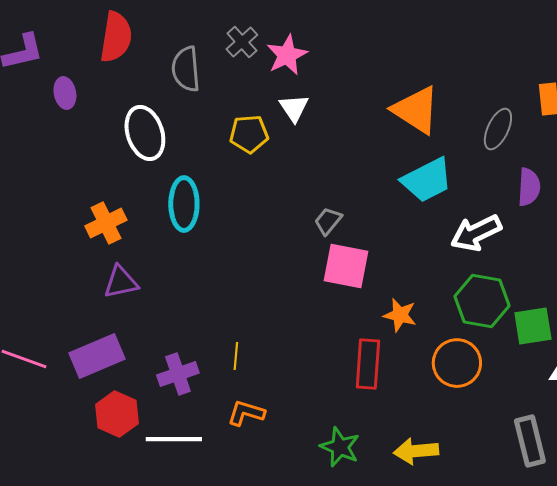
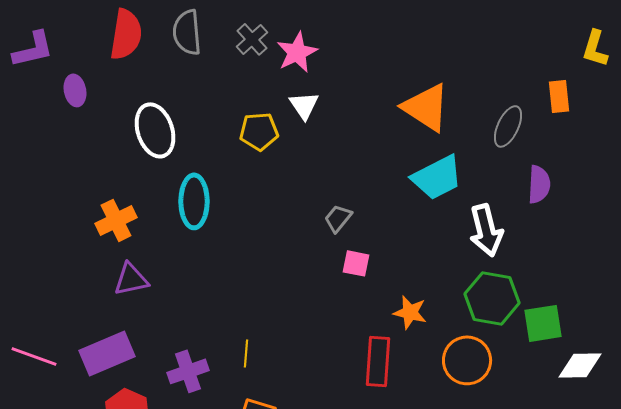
gray semicircle: (186, 69) -> (187, 32), moved
white arrow: (476, 233) -> (486, 230), turned -78
pink square: (346, 266) -> (356, 263), size x0.6

